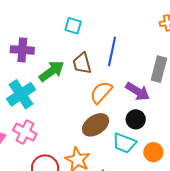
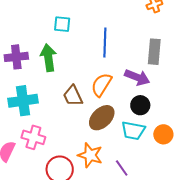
brown trapezoid: (82, 63) -> (73, 96), moved
green arrow: (52, 71) -> (48, 58), moved, turned -52
cyan cross: (21, 94) -> (23, 101), turned 36

